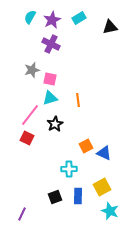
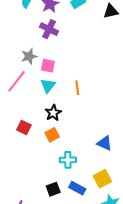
cyan triangle: (50, 98) -> (48, 86), turned -35
pink line: (30, 115) -> (17, 81), moved
orange square: (86, 146) -> (52, 135), moved
blue rectangle: (78, 196) -> (77, 188), turned -63

